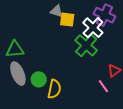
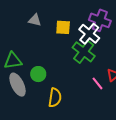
gray triangle: (57, 11) -> (35, 20), moved
green circle: (39, 79) -> (38, 74), moved
pink line: (103, 86) -> (97, 83), moved

